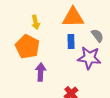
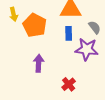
yellow arrow: (36, 22) -> (14, 14), moved
orange pentagon: (27, 47) -> (35, 25), moved

